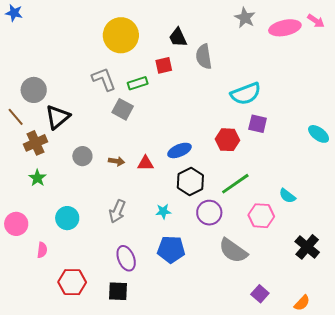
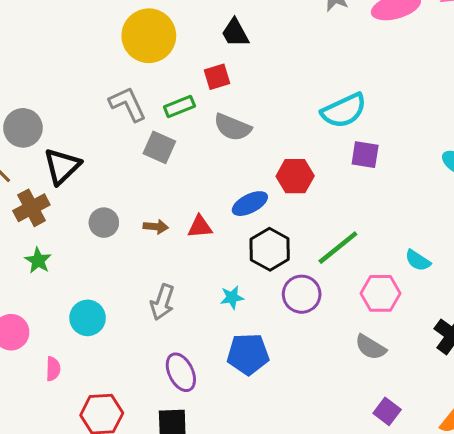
gray semicircle: (204, 57) -> (233, 127), moved, turned -55
red hexagon: (228, 140) -> (295, 176), moved
gray semicircle: (233, 251) -> (371, 347), moved, size x0.7

